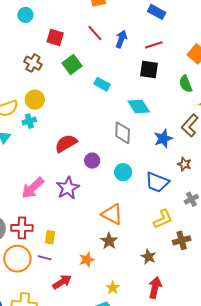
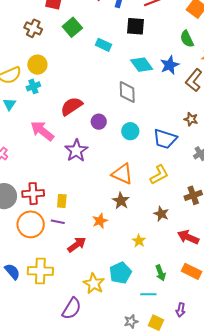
black square: (149, 69) -> (135, 26), moved
blue star: (163, 139) -> (170, 65), moved
pink arrow: (33, 188) -> (42, 131), moved, turned 85
yellow L-shape: (163, 219) -> (159, 175), moved
yellow star: (113, 288) -> (139, 241), moved
red arrow: (155, 288) -> (188, 237), moved, turned -75

